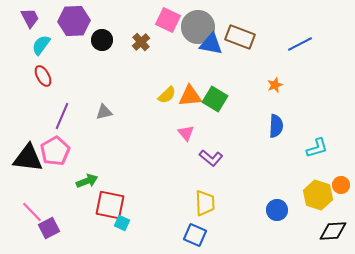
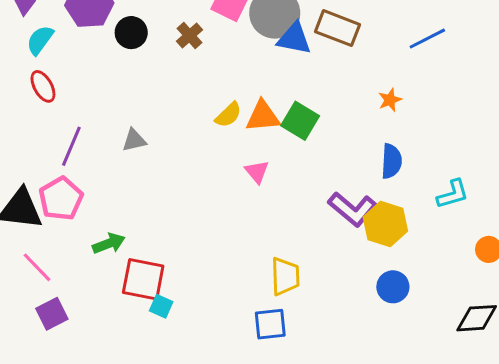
purple L-shape: (211, 158) -> (353, 209), moved, size x1.4
yellow hexagon: (318, 195) -> (385, 224), moved
pink line: (32, 212) -> (37, 267), moved
blue square: (195, 235) -> (270, 324), turned -30

